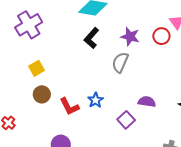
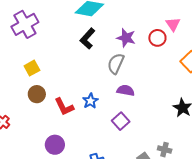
purple semicircle: (147, 102) -> (126, 90), moved

